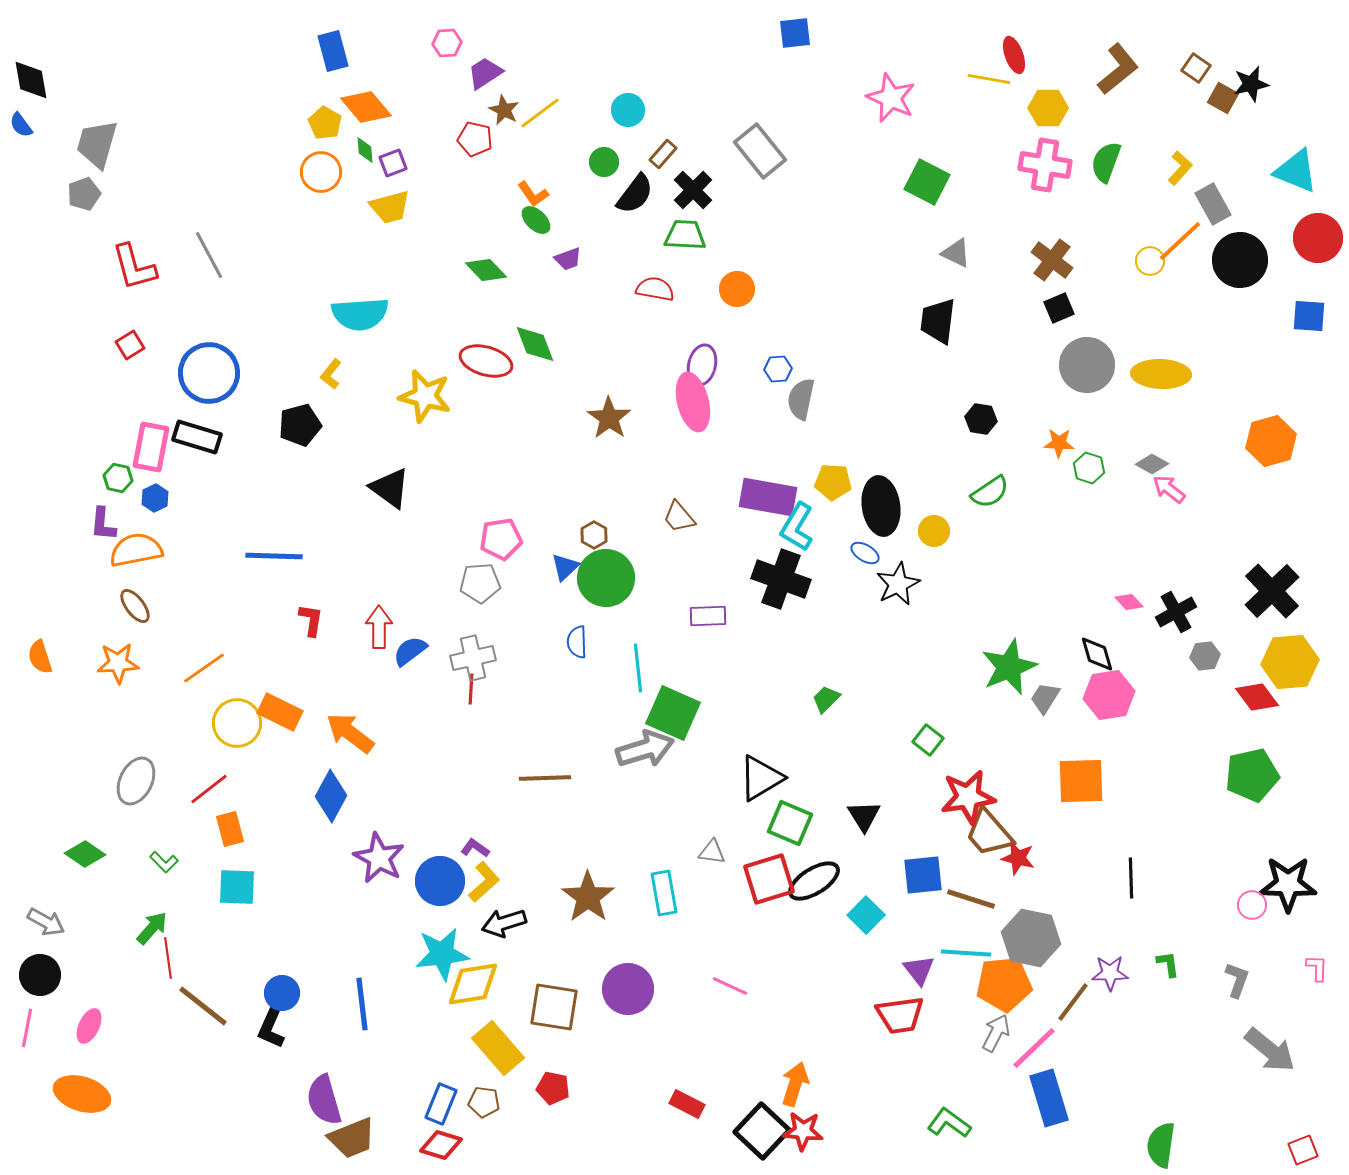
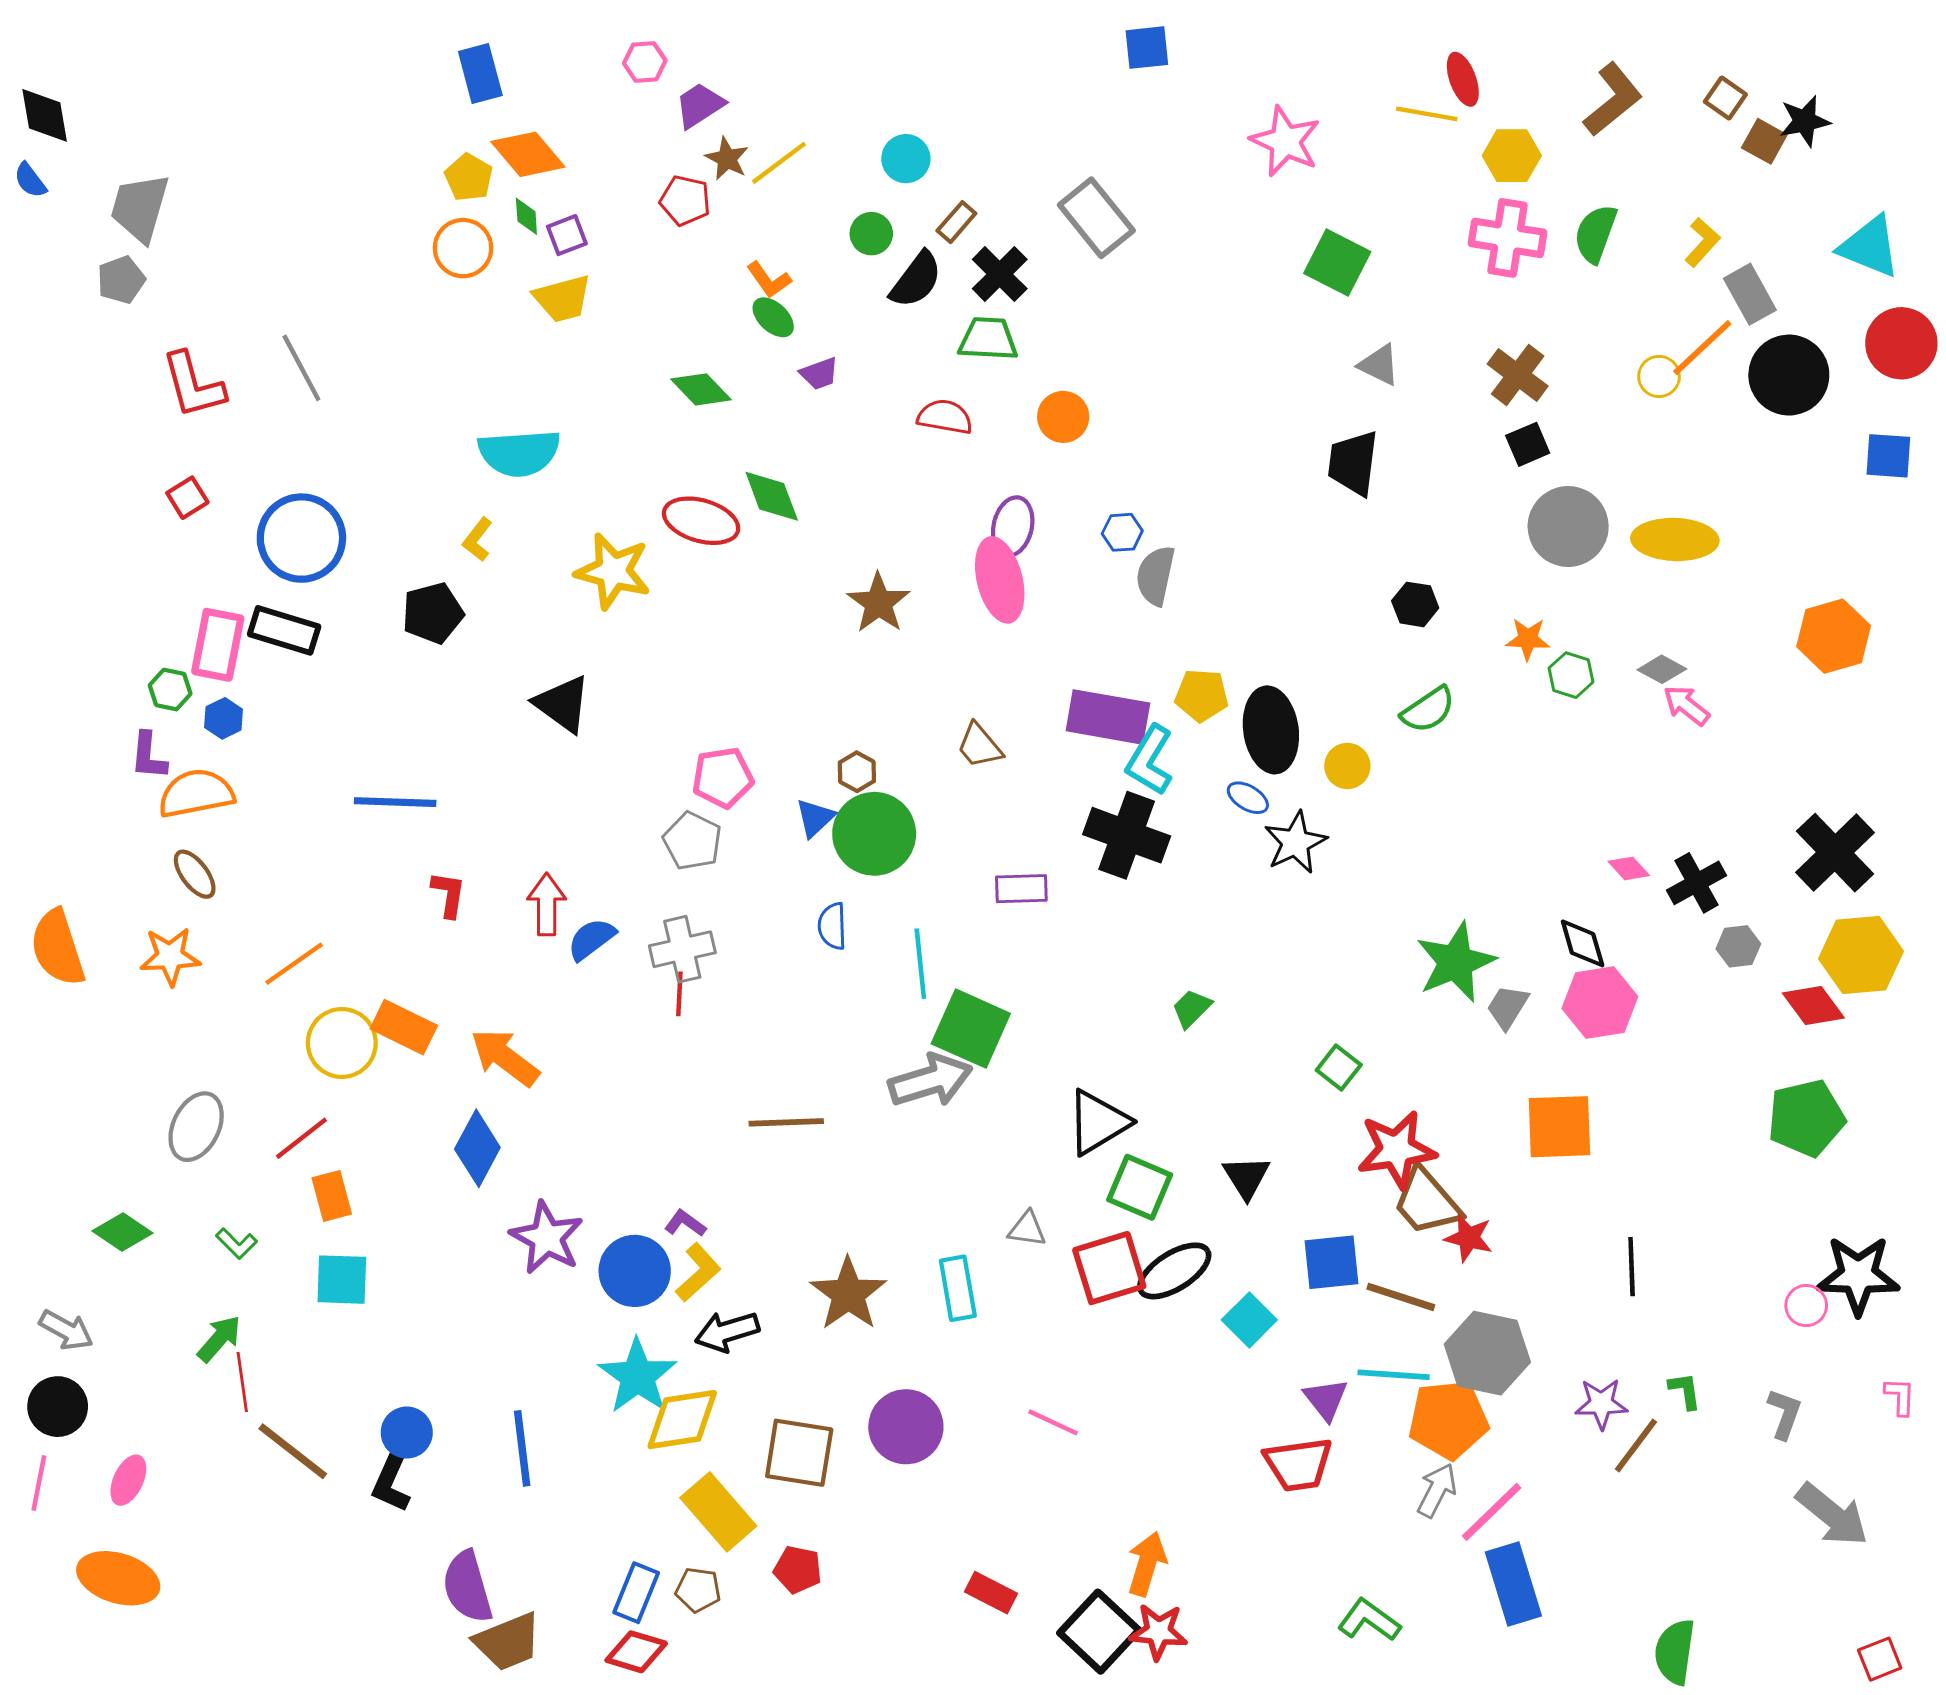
gray pentagon: (480, 583) -> (692, 841), turned 30
orange semicircle: (40, 657) -> (58, 948), size x1.6
cyan star: (442, 954) -> (638, 1376), turned -30
brown line: (1073, 1002) -> (1636, 1445), moved

